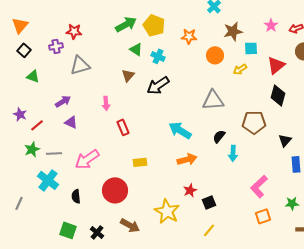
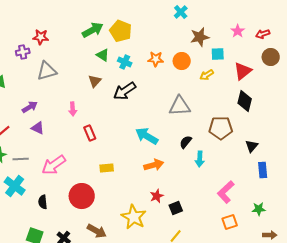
orange star: (189, 36) -> (156, 59), moved

